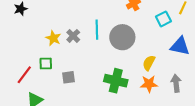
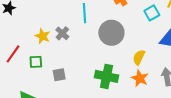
cyan line: (97, 30) -> (85, 13), moved
red line: (24, 75) -> (13, 54), moved
orange star: (149, 84) -> (140, 78), turned 30

